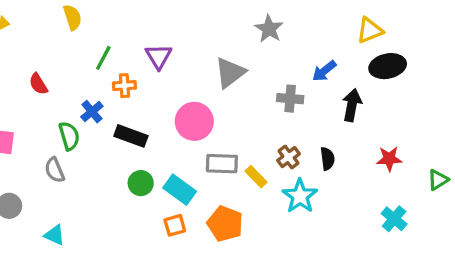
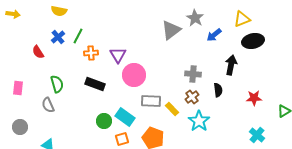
yellow semicircle: (72, 17) -> (59, 11), turned 119
gray star: (269, 29) -> (195, 18), moved
purple triangle: (159, 56) -> (118, 55), moved
blue arrow: (324, 71) -> (214, 35), moved
gray triangle: (230, 73) -> (171, 30), moved
gray cross: (290, 99) -> (193, 74), moved
blue cross: (92, 112) -> (58, 37), moved
black semicircle: (327, 159) -> (218, 90), moved
green circle: (141, 183) -> (104, 121), moved

